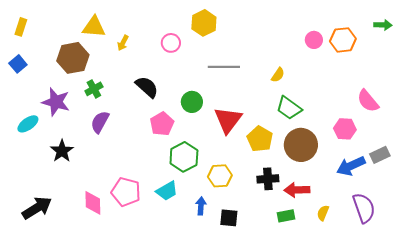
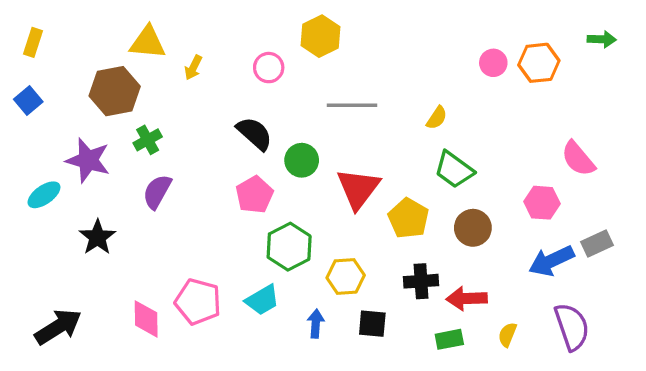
black semicircle: (147, 87) -> (255, 134), moved
brown circle: (301, 145) -> (473, 228), size x0.7
black square: (229, 218) -> (372, 324), moved

